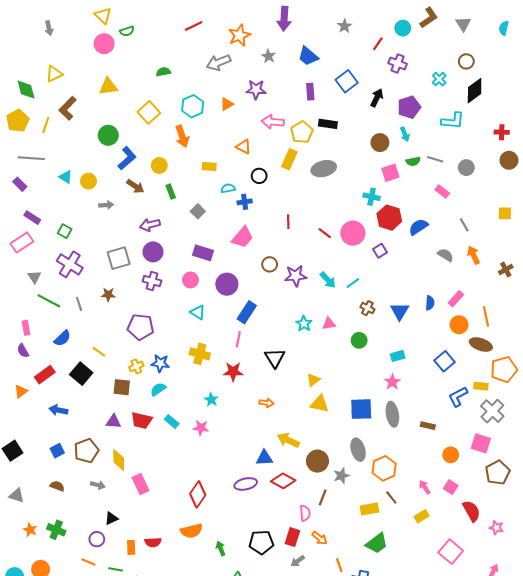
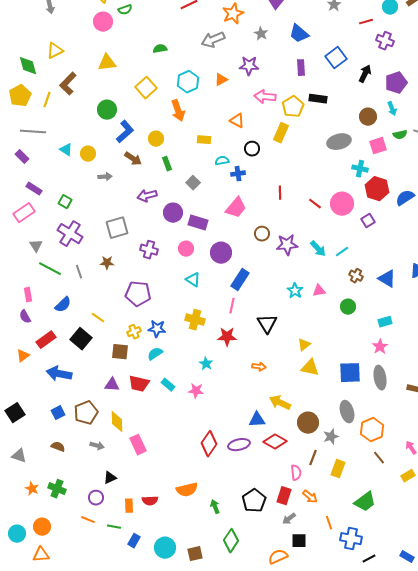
red line: (378, 44) -> (366, 22), turned 40
gray ellipse: (324, 169) -> (339, 142), moved
purple circle: (153, 252) -> (173, 213), moved
blue triangle: (400, 311) -> (387, 279), turned -30
blue arrow: (58, 410) -> (59, 374), size x1.4
red diamond: (198, 494) -> (209, 444), moved
yellow rectangle: (369, 509) -> (338, 469), moved, turned -60
black pentagon: (261, 542) -> (254, 501), turned -30

